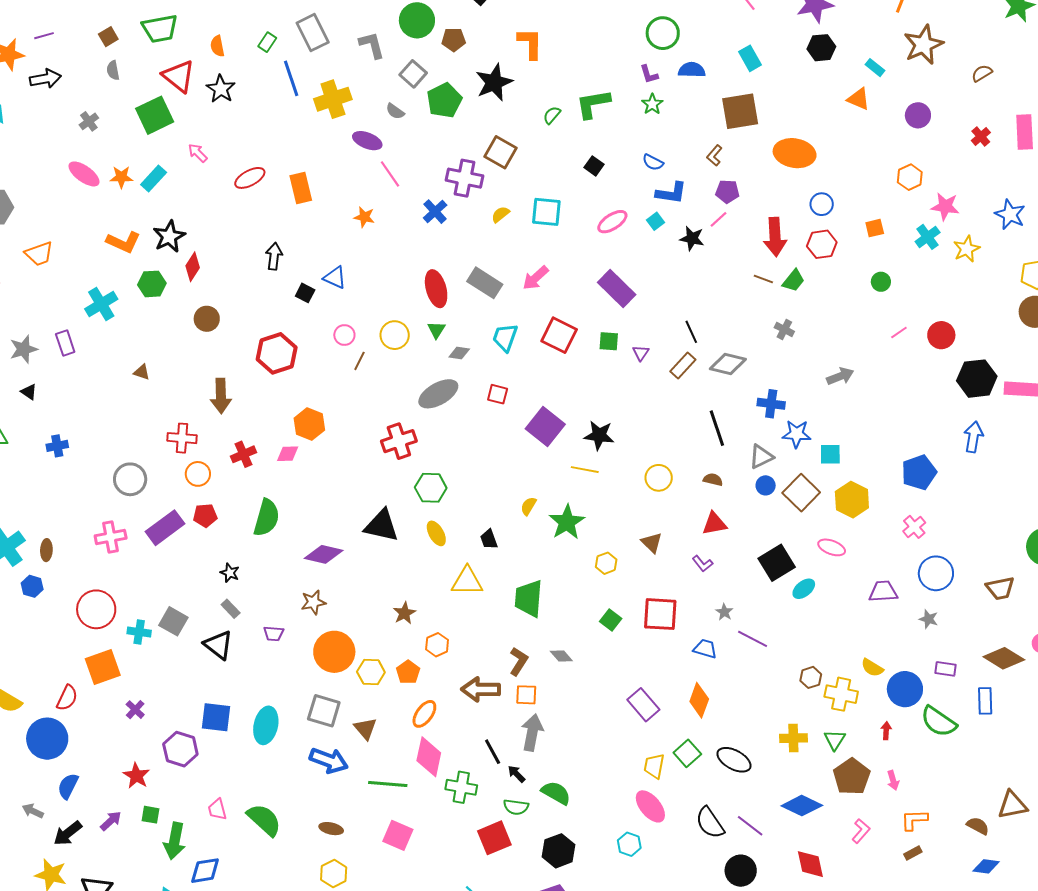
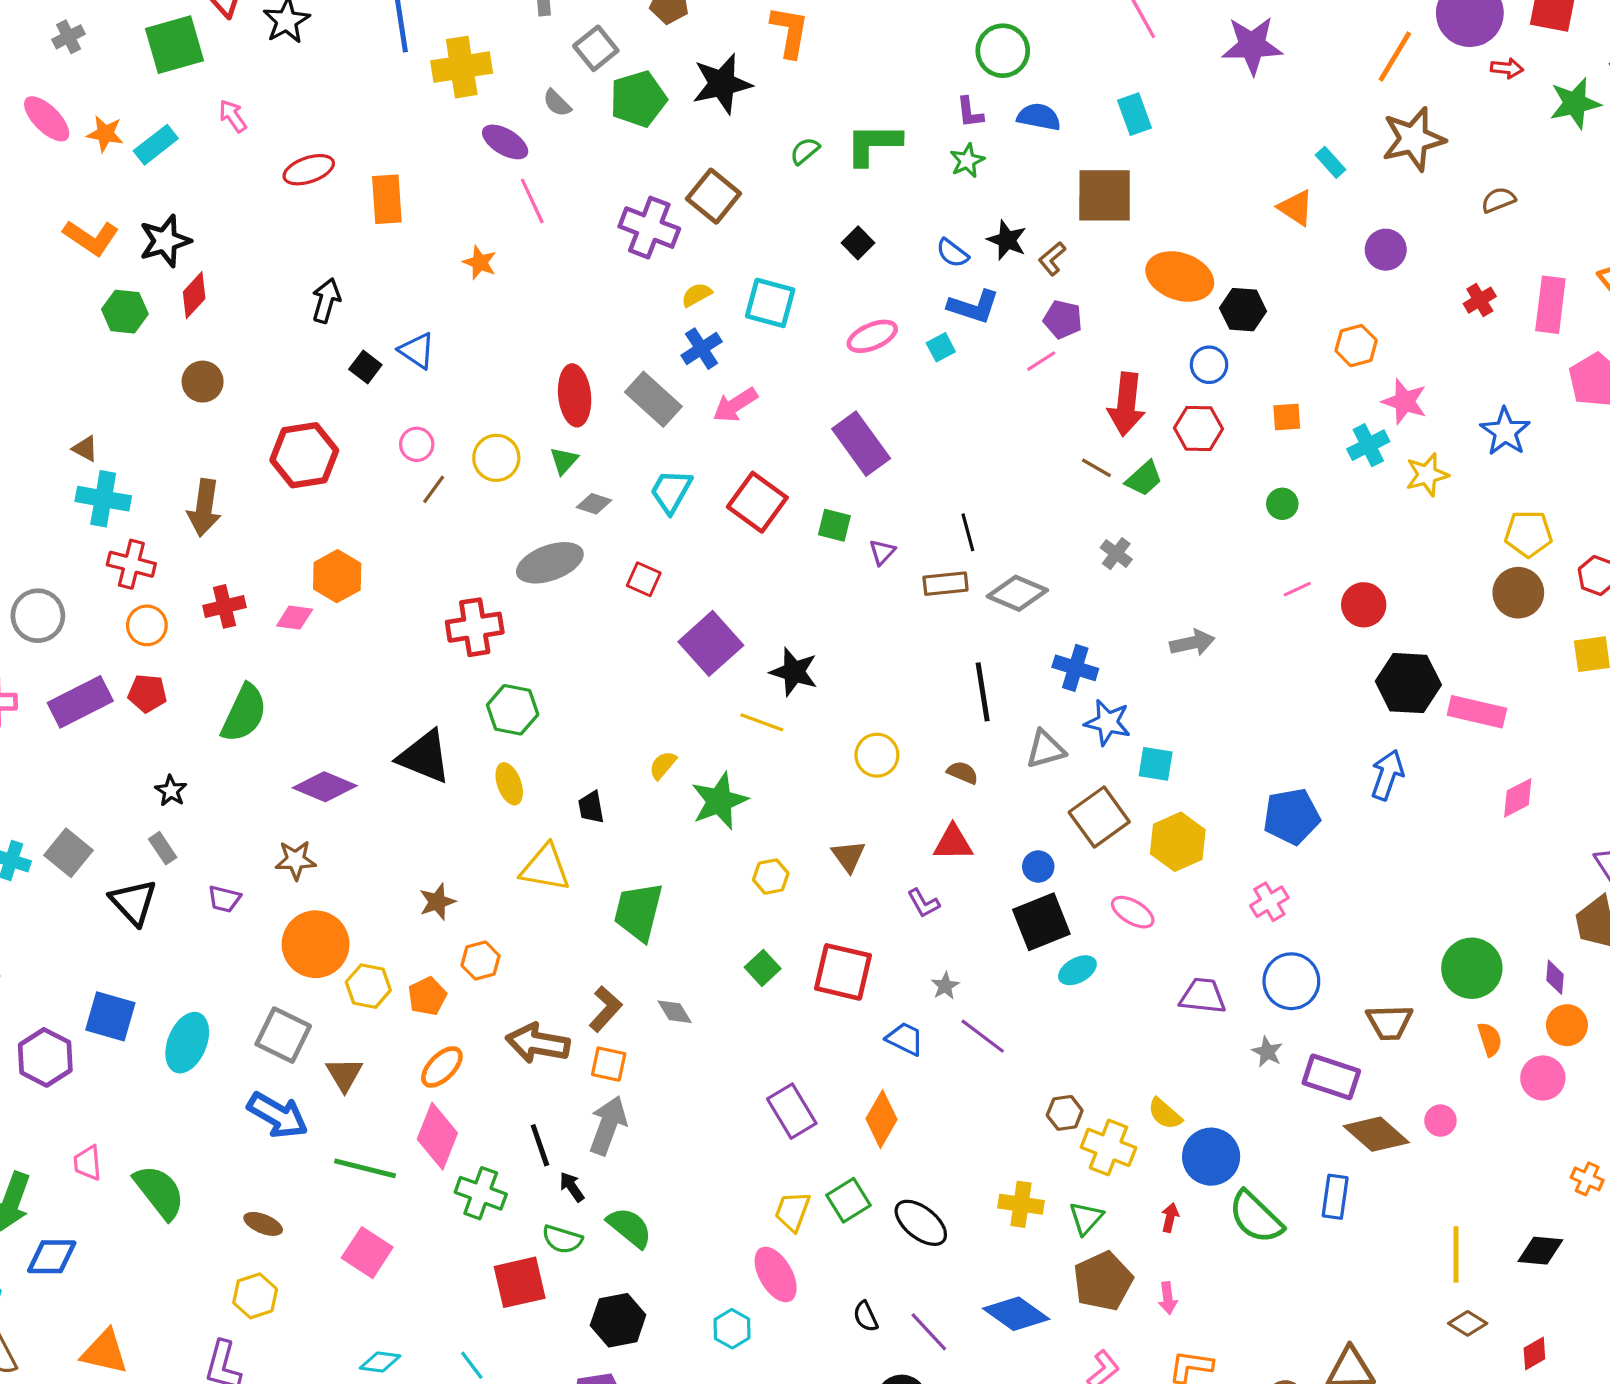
black hexagon: (821, 48) -> (1243, 310), moved
blue cross: (435, 212) -> (702, 349), moved
black star: (692, 238) -> (1007, 240), moved
cyan cross: (101, 304) -> (103, 499), moved, turned 32
brown rectangle: (683, 366) -> (946, 584), turned 32
blue circle: (766, 485) -> (1038, 867), moved
purple rectangle: (945, 669) -> (1331, 1077), moved, size x1.6
black semicircle: (710, 823) -> (866, 1316), size x0.6

